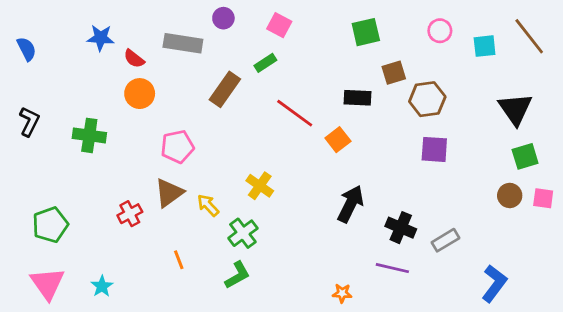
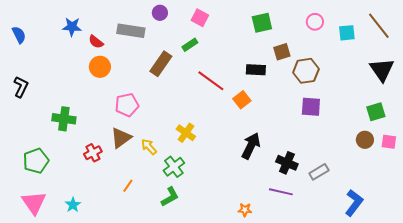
black triangle: (515, 109) -> (382, 70), moved
green cross: (89, 135) -> (64, 119), moved
orange line: (179, 260) -> (128, 186), turned 56

